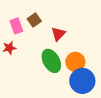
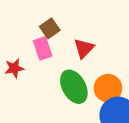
pink rectangle: (16, 26) -> (43, 48), moved

